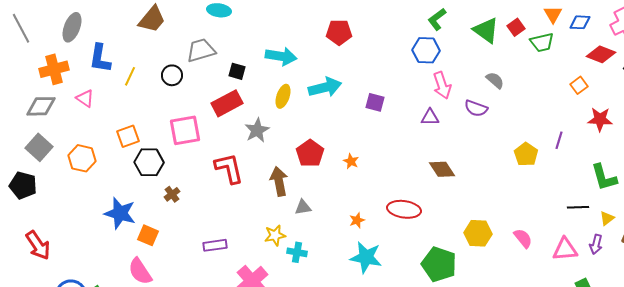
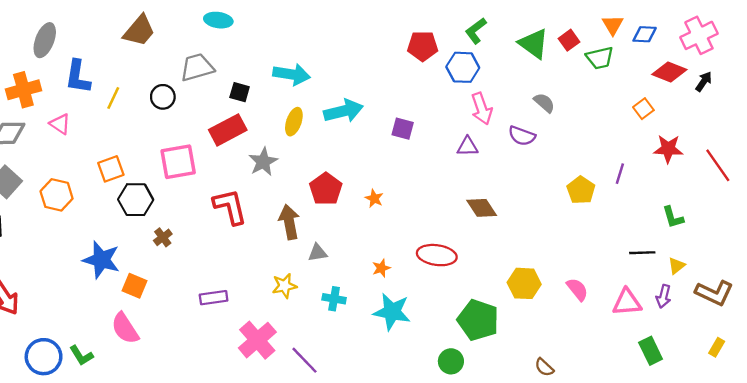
red pentagon: (339, 32) -> (423, 46), moved
green L-shape: (604, 177) -> (673, 217), size x0.7
cyan cross: (297, 252) -> (334, 299), moved

